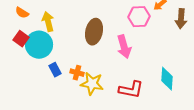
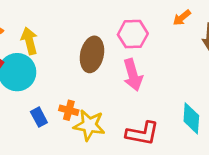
pink hexagon: (139, 17) -> (133, 34), moved
blue rectangle: (55, 70) -> (39, 117), moved

